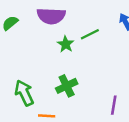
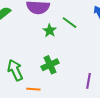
green line: (90, 34) -> (70, 23), turned 63

